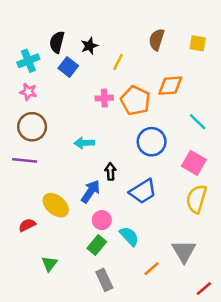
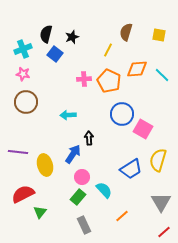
yellow line: (118, 62) -> (108, 50), moved
cyan line: (198, 122) -> (162, 75), moved
purple line: (25, 160) -> (18, 152), moved
pink square: (194, 163) -> (143, 129), moved
blue trapezoid: (143, 191) -> (131, 169), moved
yellow ellipse: (56, 205) -> (45, 165), turned 35
red semicircle: (27, 225) -> (23, 194), moved, size x1.6
gray triangle: (184, 251) -> (161, 202), moved

